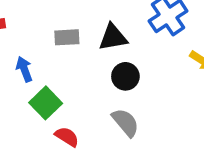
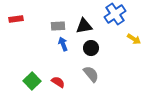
blue arrow: (24, 69) -> (63, 44), moved
green square: (46, 103) -> (32, 81), moved

